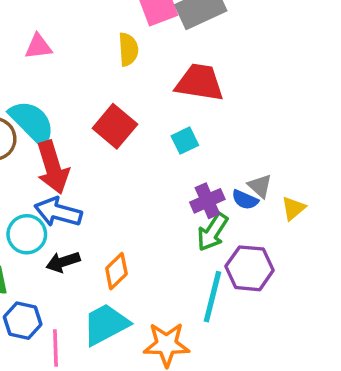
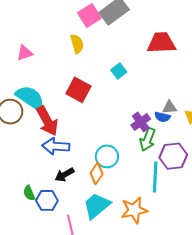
red trapezoid: (200, 83) -> (161, 43), moved
cyan square: (185, 141) -> (119, 71), moved
gray triangle: (260, 186) -> (170, 107), turned -35
cyan circle: (27, 234) -> (107, 156), moved
blue hexagon: (23, 321) -> (47, 200), moved

